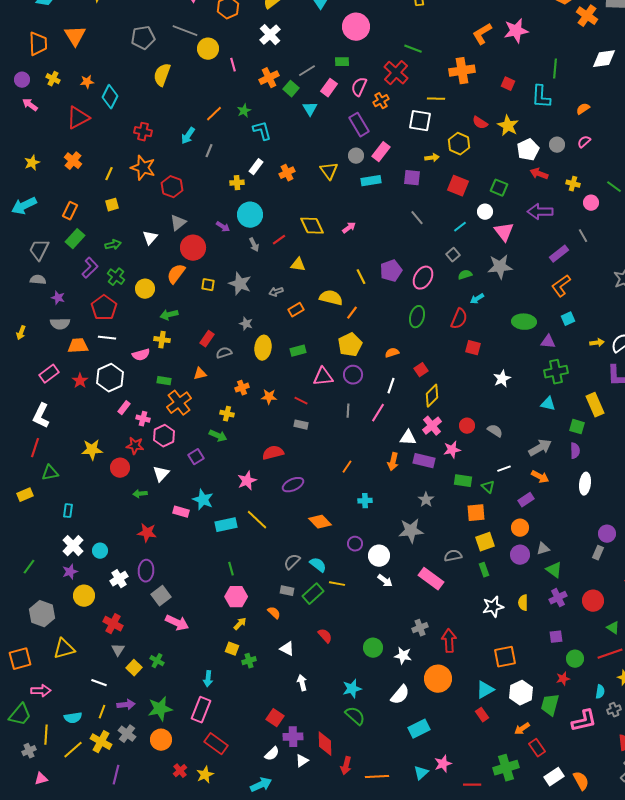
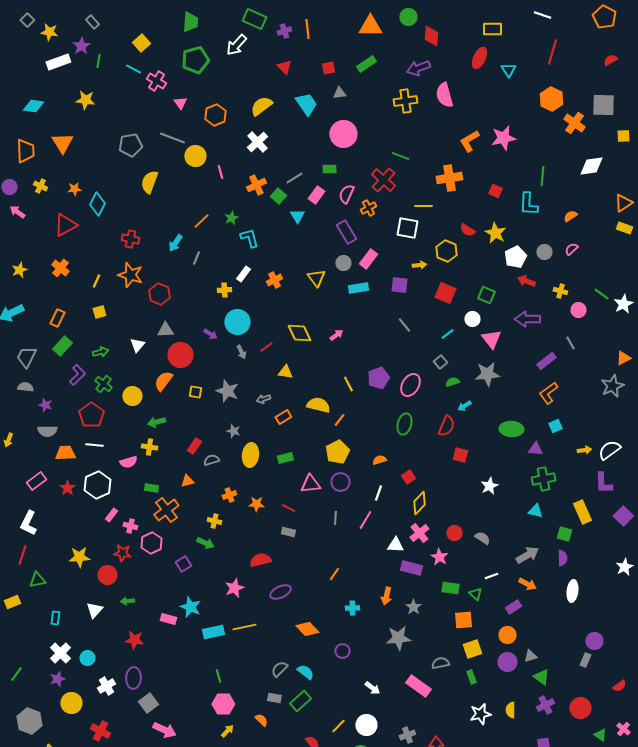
gray triangle: (178, 223) -> (165, 330), turned 36
pink star: (452, 450) -> (439, 557), turned -30
orange arrow: (393, 462) -> (386, 596), moved
white triangle: (161, 474) -> (94, 610), moved
yellow line: (257, 520) -> (244, 627), turned -55
white circle: (379, 556) -> (366, 725), moved
yellow line: (337, 584) -> (338, 726), moved, turned -56

